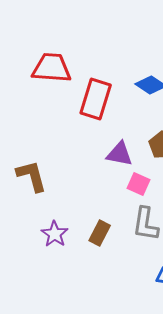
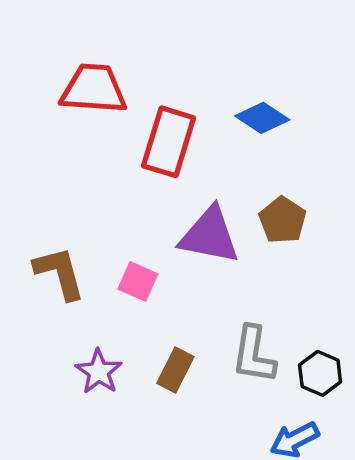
purple triangle: (120, 154) -> (209, 235), size x1.4
pink square: (139, 184) -> (138, 281), moved

